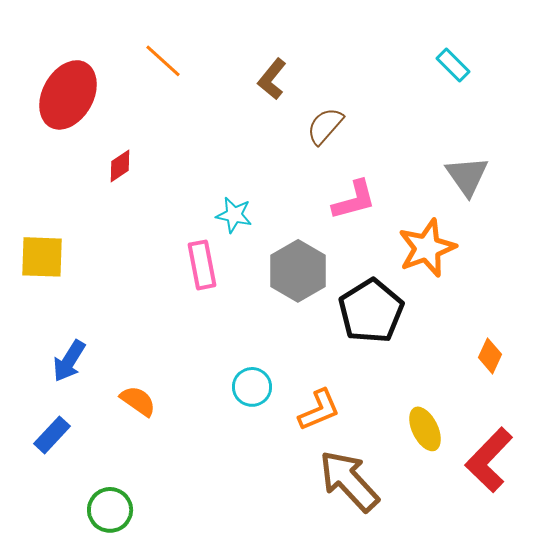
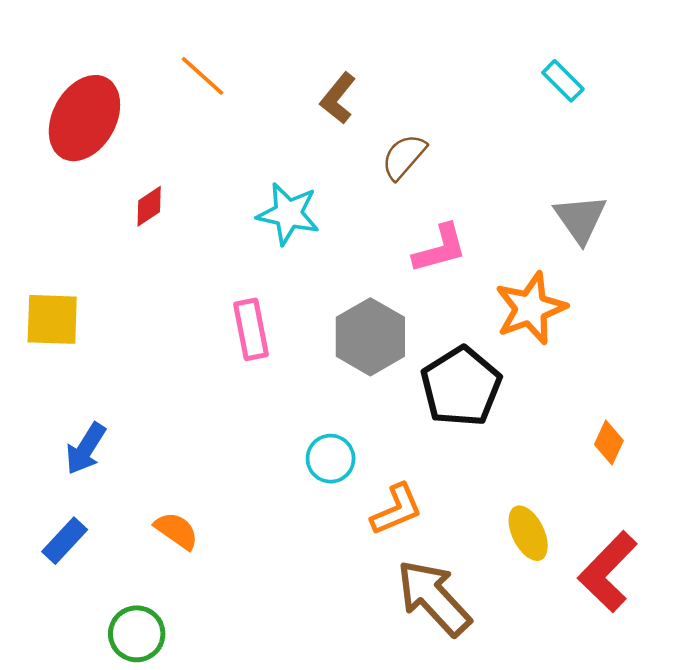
cyan star: (234, 215) -> (288, 214), moved, size x1.4
cyan circle: (252, 387) -> (331, 459), moved
orange semicircle: (138, 401) -> (176, 531), moved

